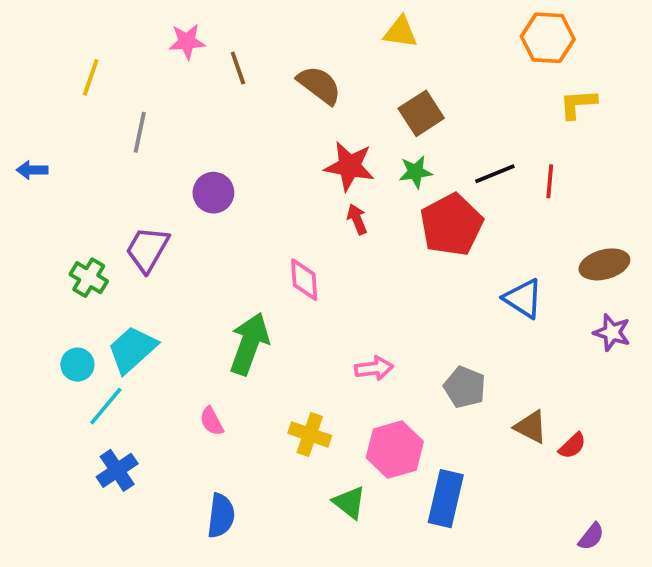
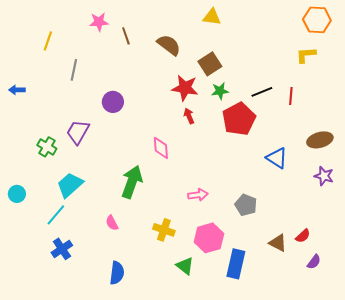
orange hexagon: (548, 38) -> (317, 20), moved
brown square: (421, 113) -> (210, 64), moved
cyan circle: (77, 365) -> (17, 194), moved
brown triangle: (531, 427) -> (278, 243), moved
purple semicircle: (591, 536) -> (314, 262), moved

